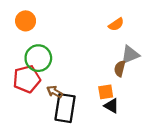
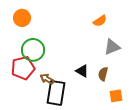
brown semicircle: (120, 69) -> (103, 74), moved
orange square: (106, 92) -> (116, 96), moved
black triangle: (112, 106) -> (82, 71), moved

